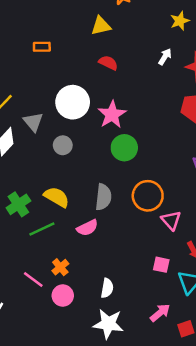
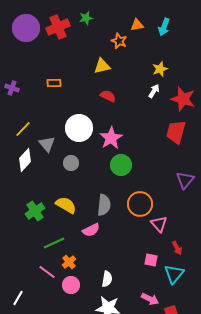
yellow star: (180, 21) -> (160, 69), moved
green line: (42, 229) -> (54, 243), moved
pink arrow: (160, 313) -> (150, 299), turned 66

